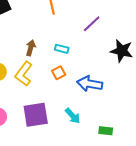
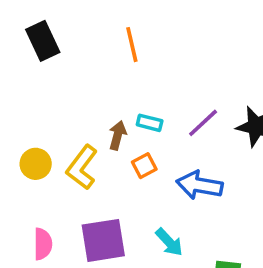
purple line: (92, 24) -> (203, 123), moved
brown arrow: (31, 48) -> (118, 135), moved

